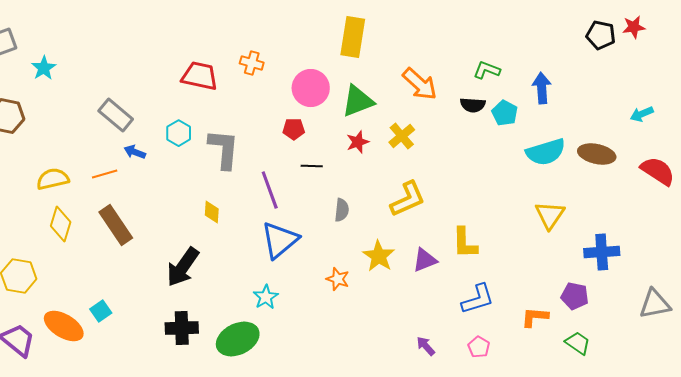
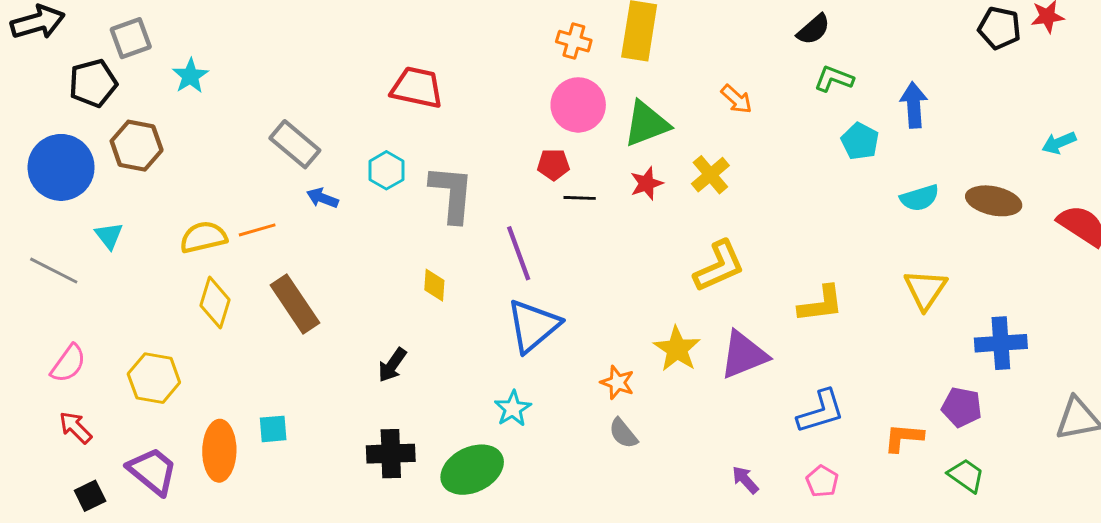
orange cross: (252, 63) -> (574, 41), moved
orange arrow: (420, 84) -> (737, 99), size x0.6
black semicircle: (473, 105) -> (814, 29), moved, turned -45
cyan semicircle: (546, 152) -> (920, 198), size x0.7
black line: (312, 166) -> (580, 198), moved
orange line: (105, 174) -> (257, 230), moved
gray semicircle: (342, 210) -> (623, 433), moved, turned 135
yellow L-shape: (465, 243) -> (821, 304), moved, turned -96
purple triangle: (425, 260) -> (744, 355), size x1.4
black arrow: (183, 267) -> (392, 365), size x0.6
cyan square: (101, 311) -> (273, 429), turned 30
orange ellipse: (64, 326) -> (219, 451), turned 60

